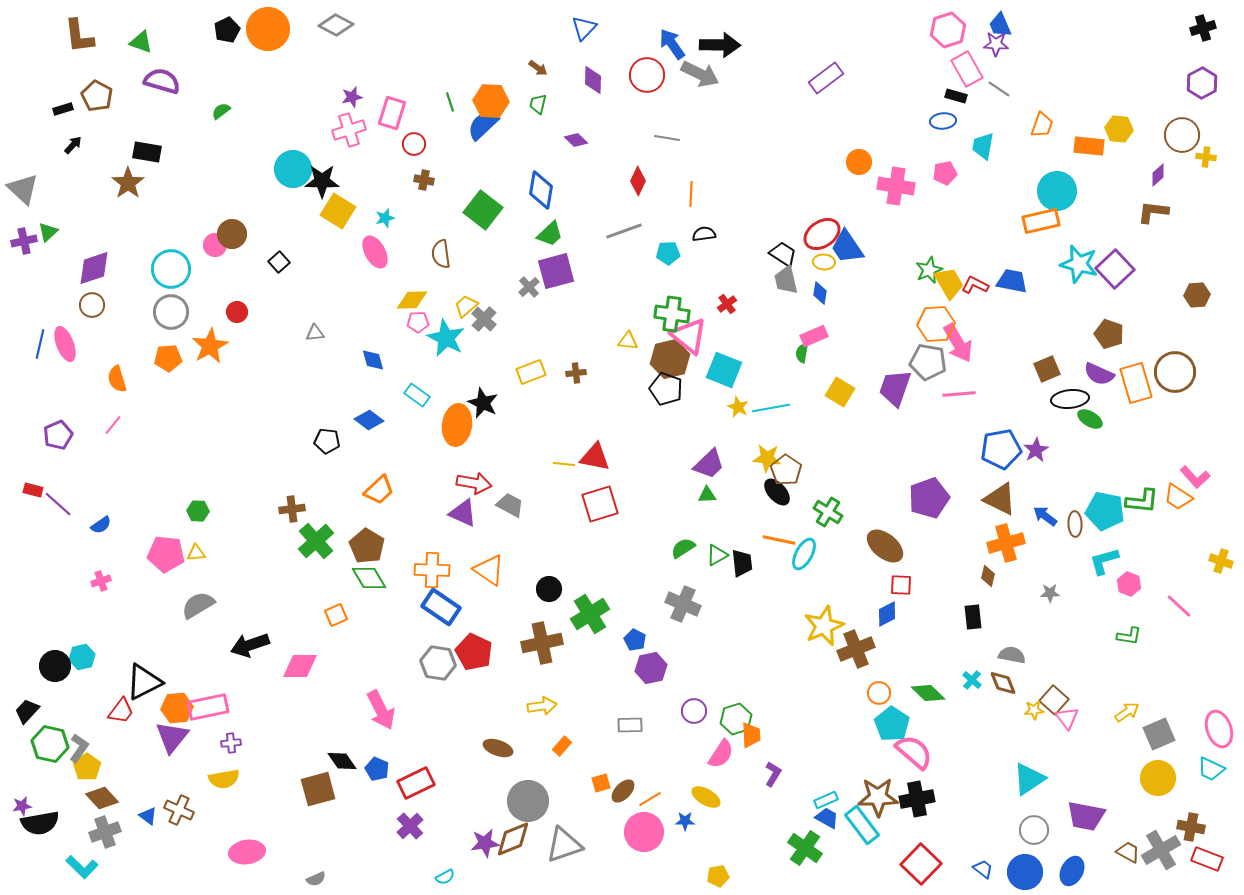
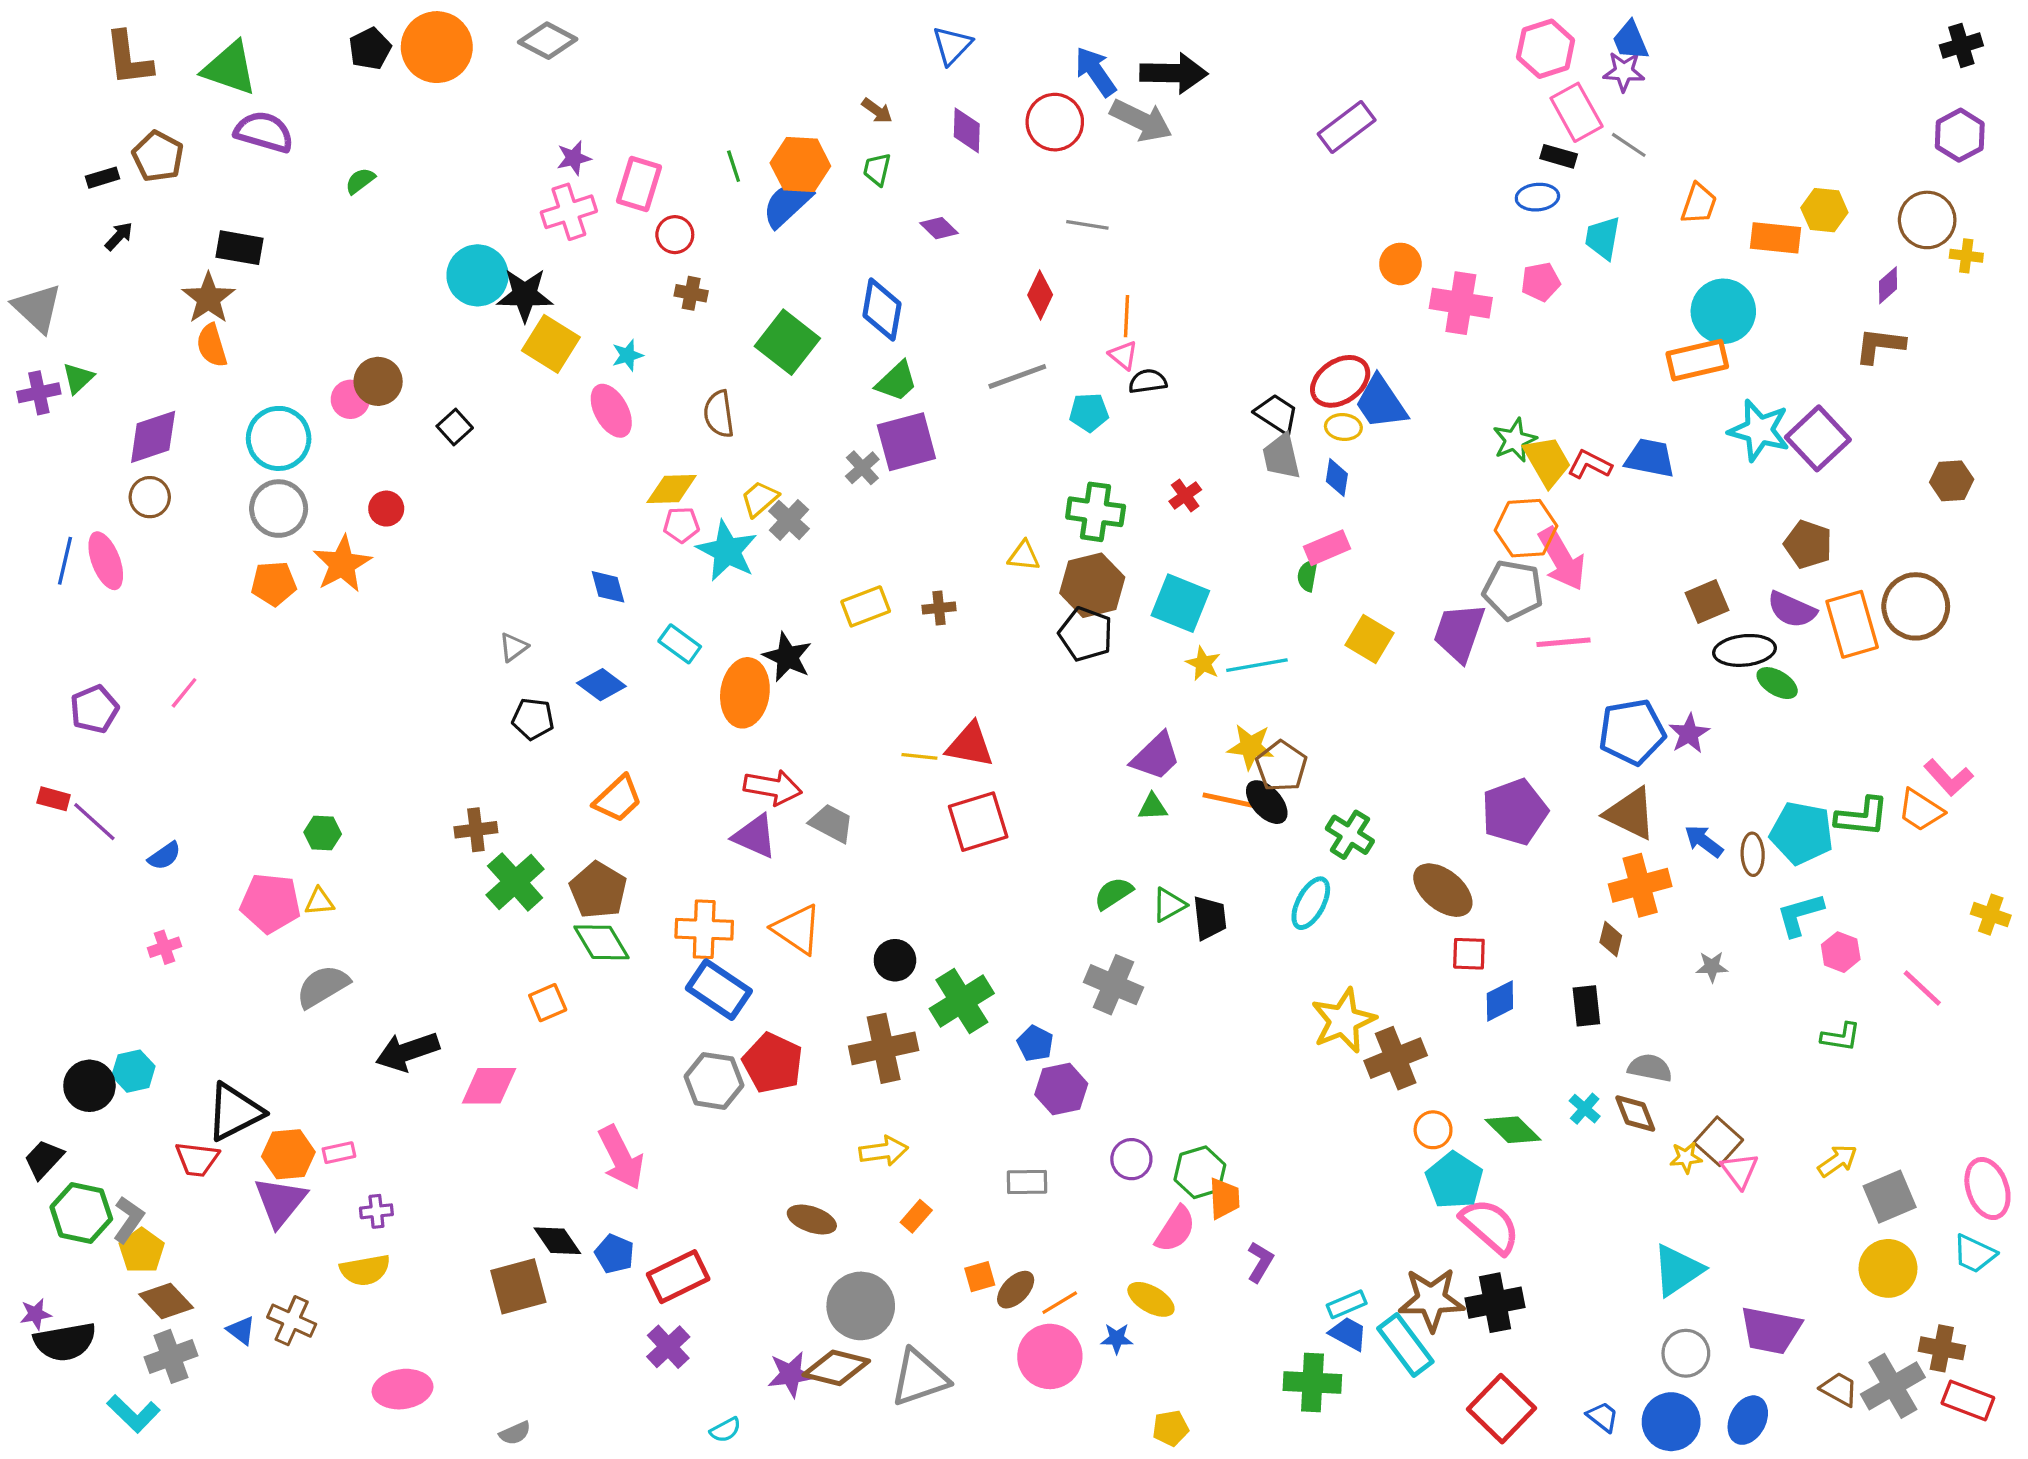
green triangle: (141, 42) -> (230, 68), size x1.5
gray triangle: (315, 333) -> (513, 647), moved, turned -30
pink triangle: (689, 336) -> (1123, 355), moved, size x0.5
orange semicircle: (117, 379) -> (212, 345), moved
orange line: (779, 540) -> (1229, 800), moved
blue diamond: (887, 614) -> (1500, 1001), moved
pink rectangle: (208, 707) -> (339, 1153), size x0.5
red trapezoid: (121, 711) -> (197, 1159), turned 60
brown diamond: (513, 839) -> (836, 1368), turned 36
green cross: (805, 848) -> (1312, 1383), turned -32

